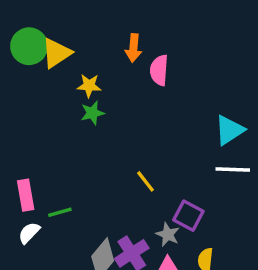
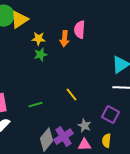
orange arrow: (134, 48) -> (64, 39), moved
green line: (60, 212) -> (36, 105), moved
purple square: (188, 216) -> (110, 115), moved

